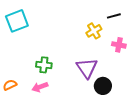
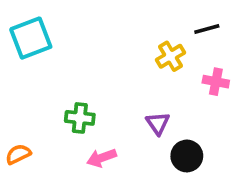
purple triangle: (87, 68) -> (158, 123), size x0.6
pink arrow: (40, 87) -> (102, 158), moved

